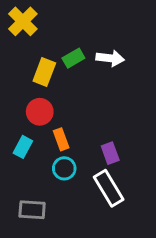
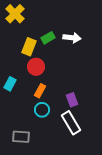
red circle: (40, 112) -> (36, 67), moved
orange rectangle: (61, 139) -> (40, 91), turned 48
cyan rectangle: (23, 147) -> (10, 84), moved

